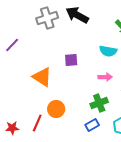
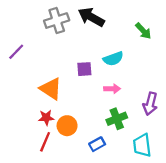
cyan semicircle: (108, 51) -> (113, 59), moved, turned -30
pink arrow: (105, 77) -> (112, 89), moved
blue rectangle: (92, 125) -> (97, 144), moved
red star: (12, 128) -> (46, 118), moved

